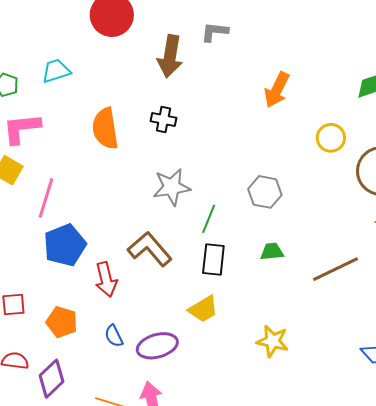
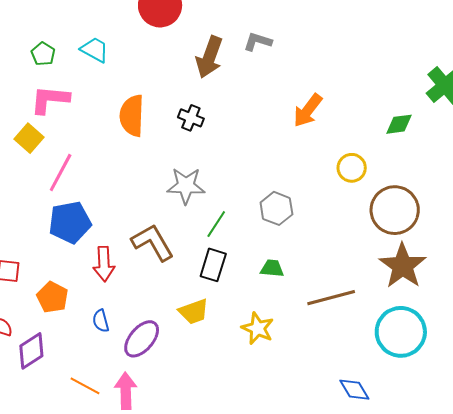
cyan trapezoid: (56, 71) -> (95, 50), turned 36
yellow star: (273, 341) -> (258, 328), moved
purple ellipse: (157, 346) -> (142, 339), turned -45

